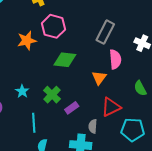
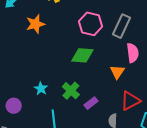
pink hexagon: (53, 26) -> (91, 24), moved
orange star: (27, 41) -> (35, 24), moved

